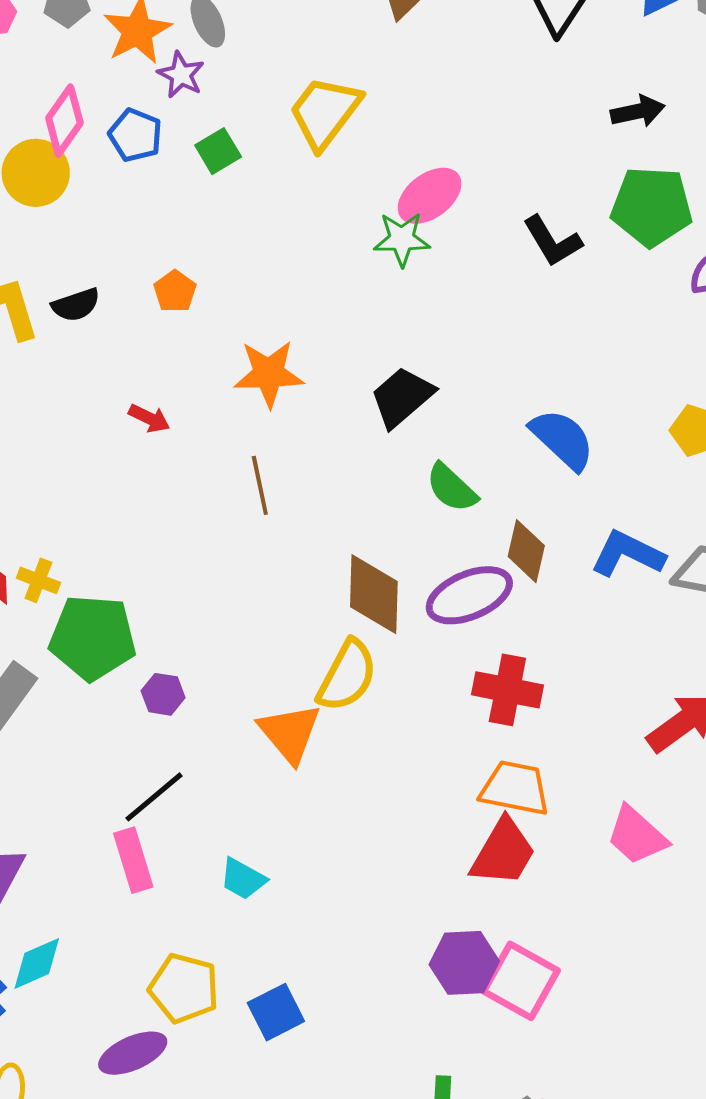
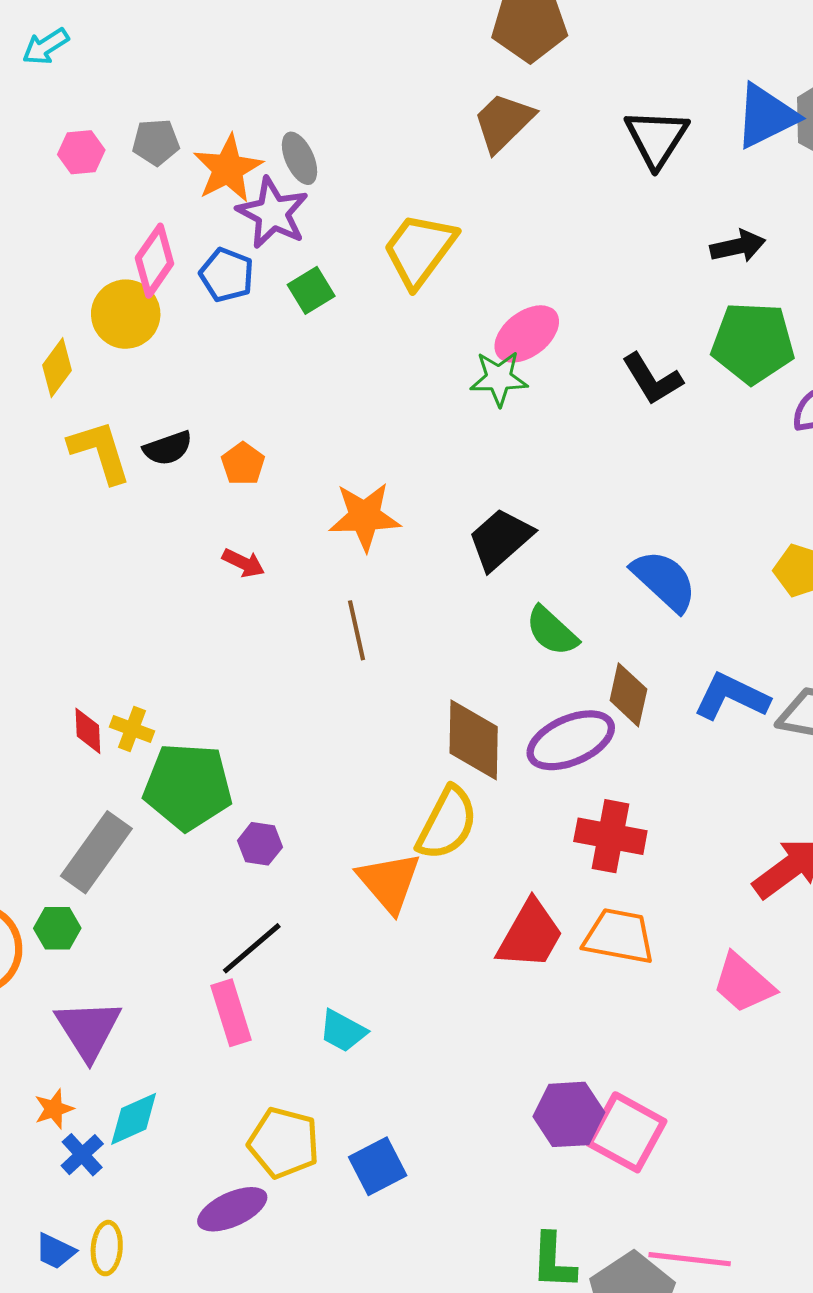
purple star: (181, 75) -> (273, 213), size x1.5
orange pentagon: (175, 291) -> (243, 464), moved
red trapezoid: (503, 852) -> (530, 935), moved

